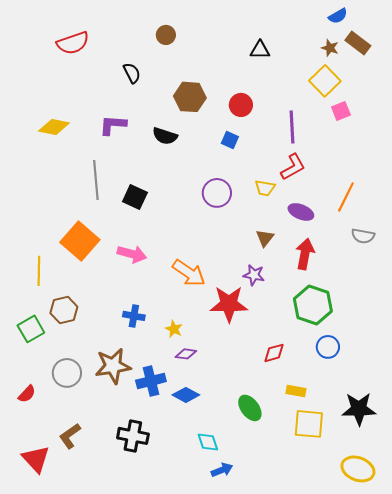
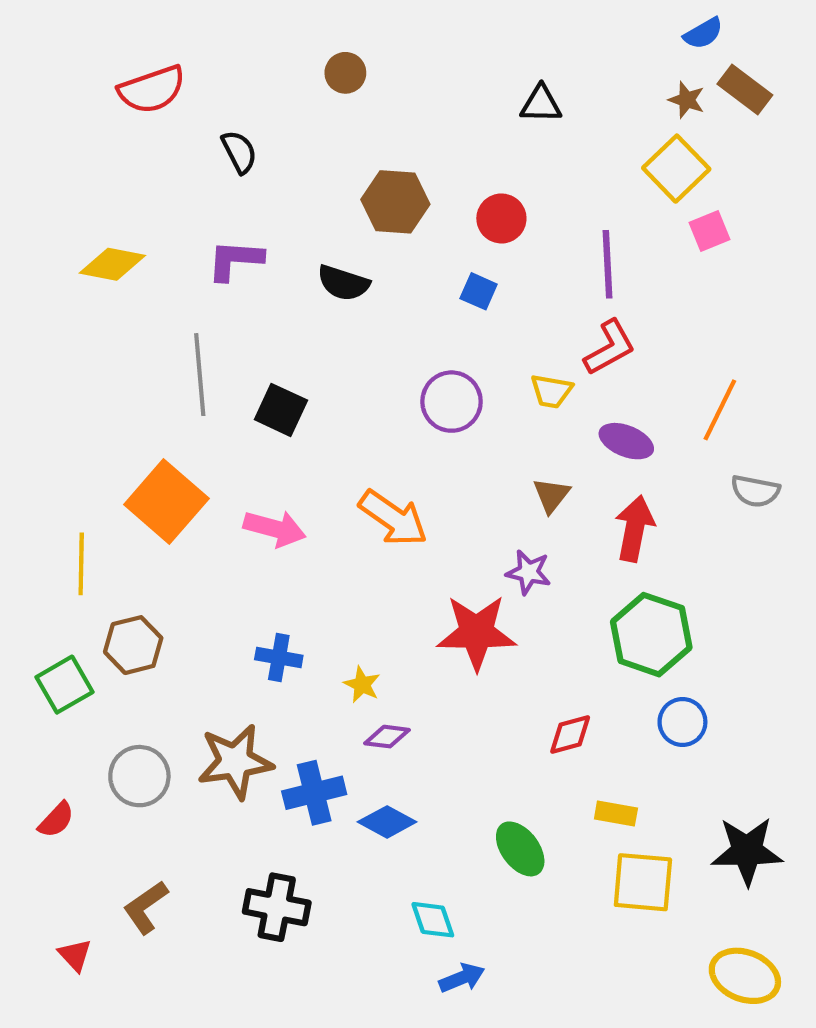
black semicircle: (132, 73) -> (239, 152), moved
orange arrow: (189, 273) -> (393, 518), moved
red triangle: (36, 459) -> (75, 955), size x0.6

